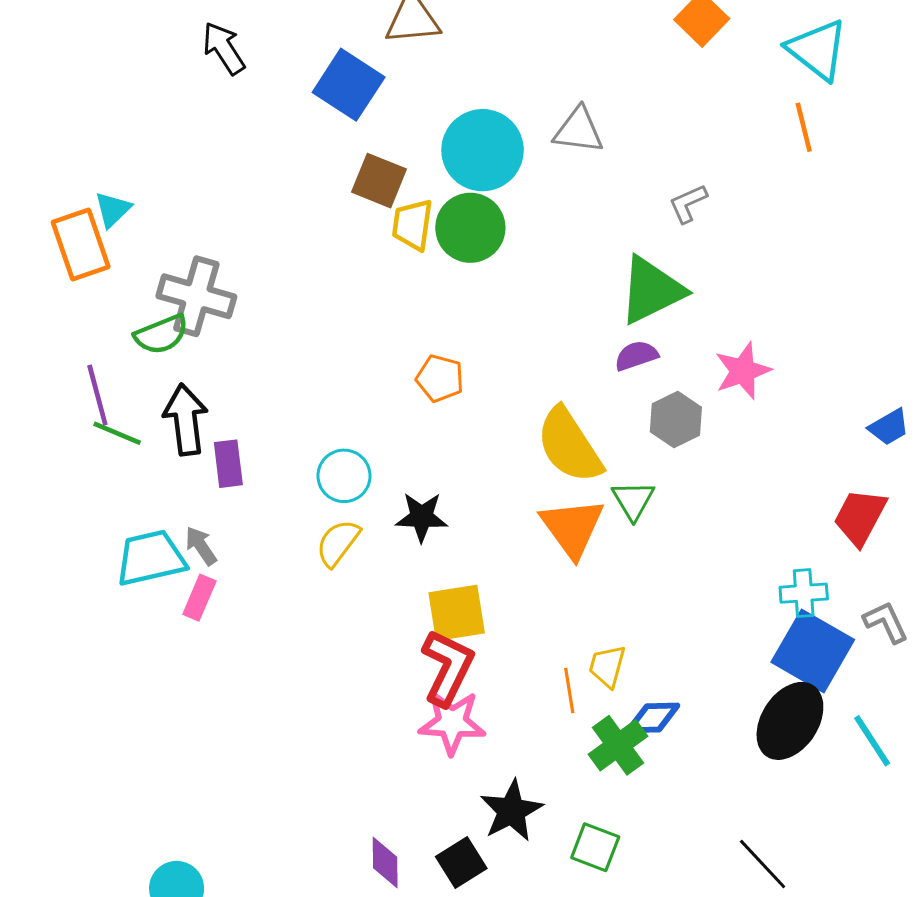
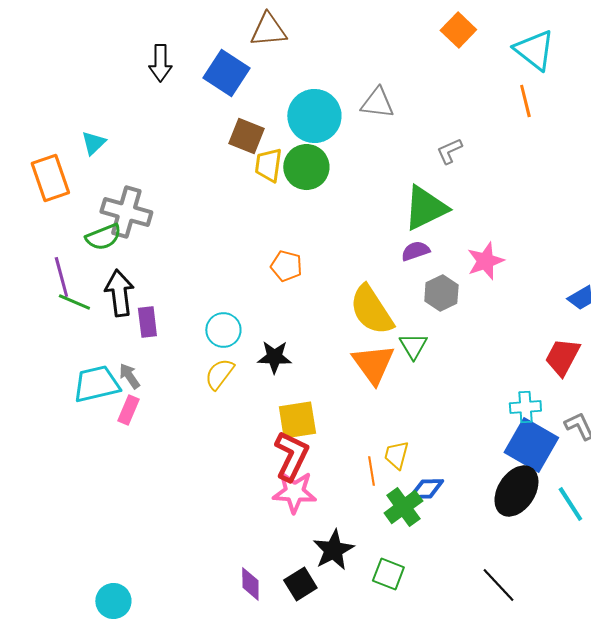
black arrow: (224, 48) -> (160, 63), moved, turned -147
cyan triangle: (113, 209) -> (93, 143), moved

